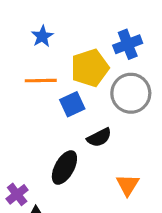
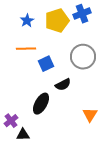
blue cross: (128, 44) -> (82, 14), moved
yellow pentagon: (90, 68) -> (57, 21), moved
orange triangle: (128, 185) -> (90, 115), moved

